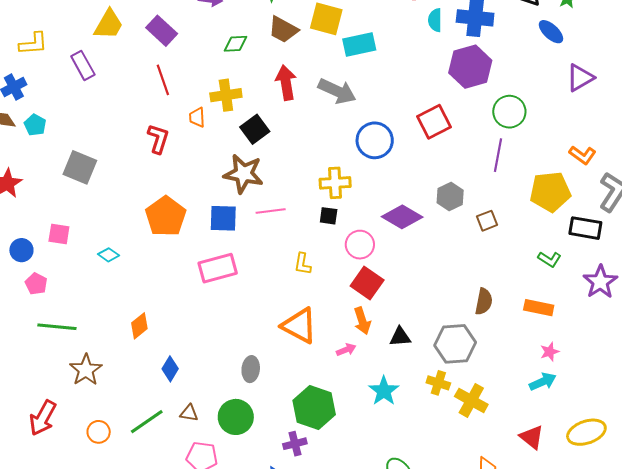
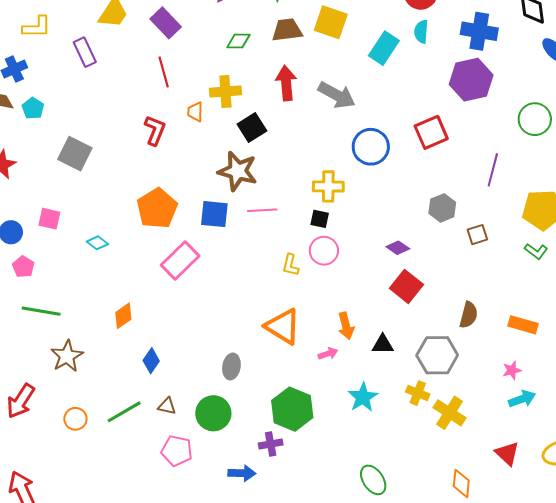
cyan semicircle: (435, 20) -> (421, 32), moved
brown trapezoid: (283, 30) -> (287, 30), turned 140
cyan rectangle: (359, 44) -> (384, 48), moved, turned -48
green circle: (509, 112) -> (535, 119), moved
purple diamond: (402, 217) -> (398, 248), moved, size x0.6
pink circle: (360, 245) -> (324, 251), moved
green L-shape: (550, 259) -> (536, 251), moved
pink rectangle: (218, 268) -> (180, 260), moved, turned -33
red square: (367, 283) -> (406, 286), moved
pink star: (550, 352) -> (512, 370), moved

